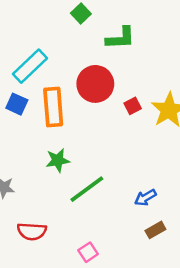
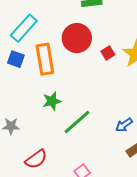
red semicircle: (32, 231) -> (36, 159), turned -35

